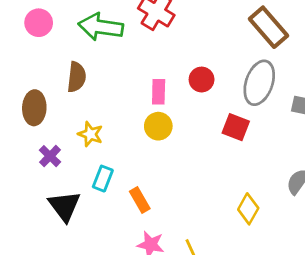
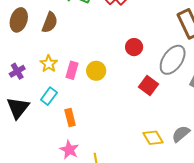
pink rectangle: (159, 92) -> (72, 70), moved
brown ellipse: (34, 108) -> (19, 20), moved
yellow diamond: (248, 209) -> (153, 138), moved, turned -75

